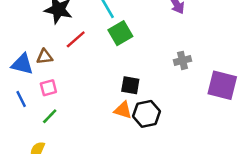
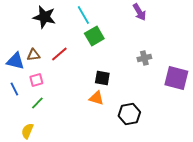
red line: (76, 39) -> (59, 54), moved
black hexagon: (146, 114) -> (129, 114), moved

